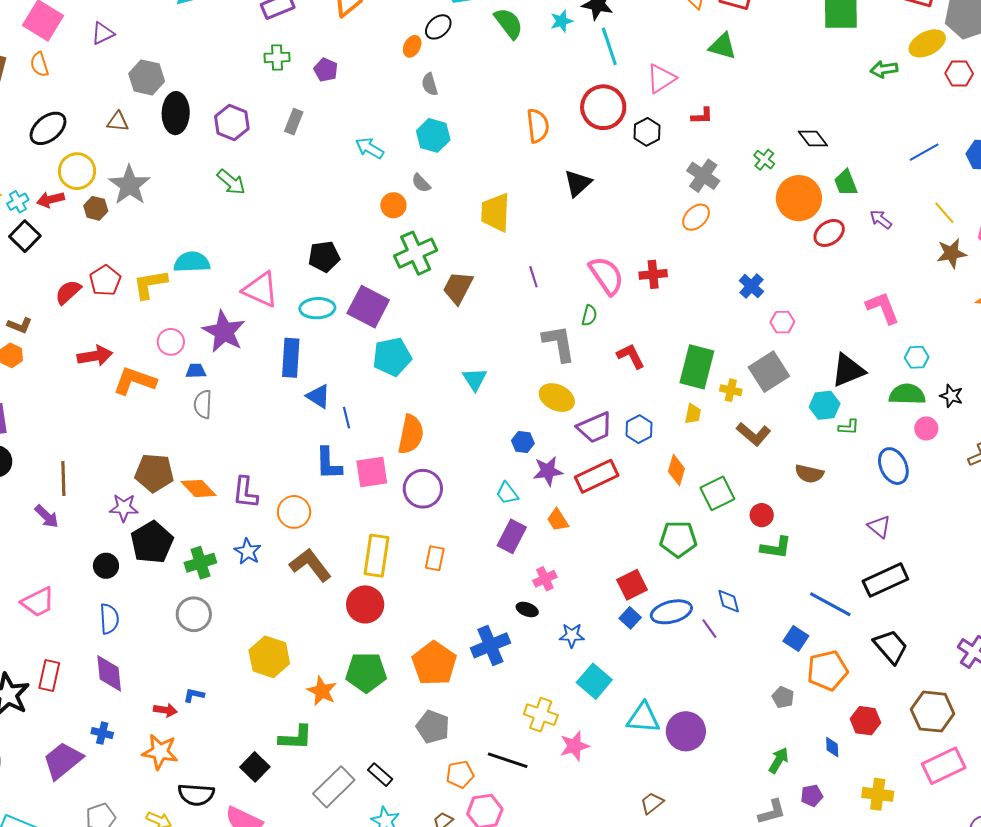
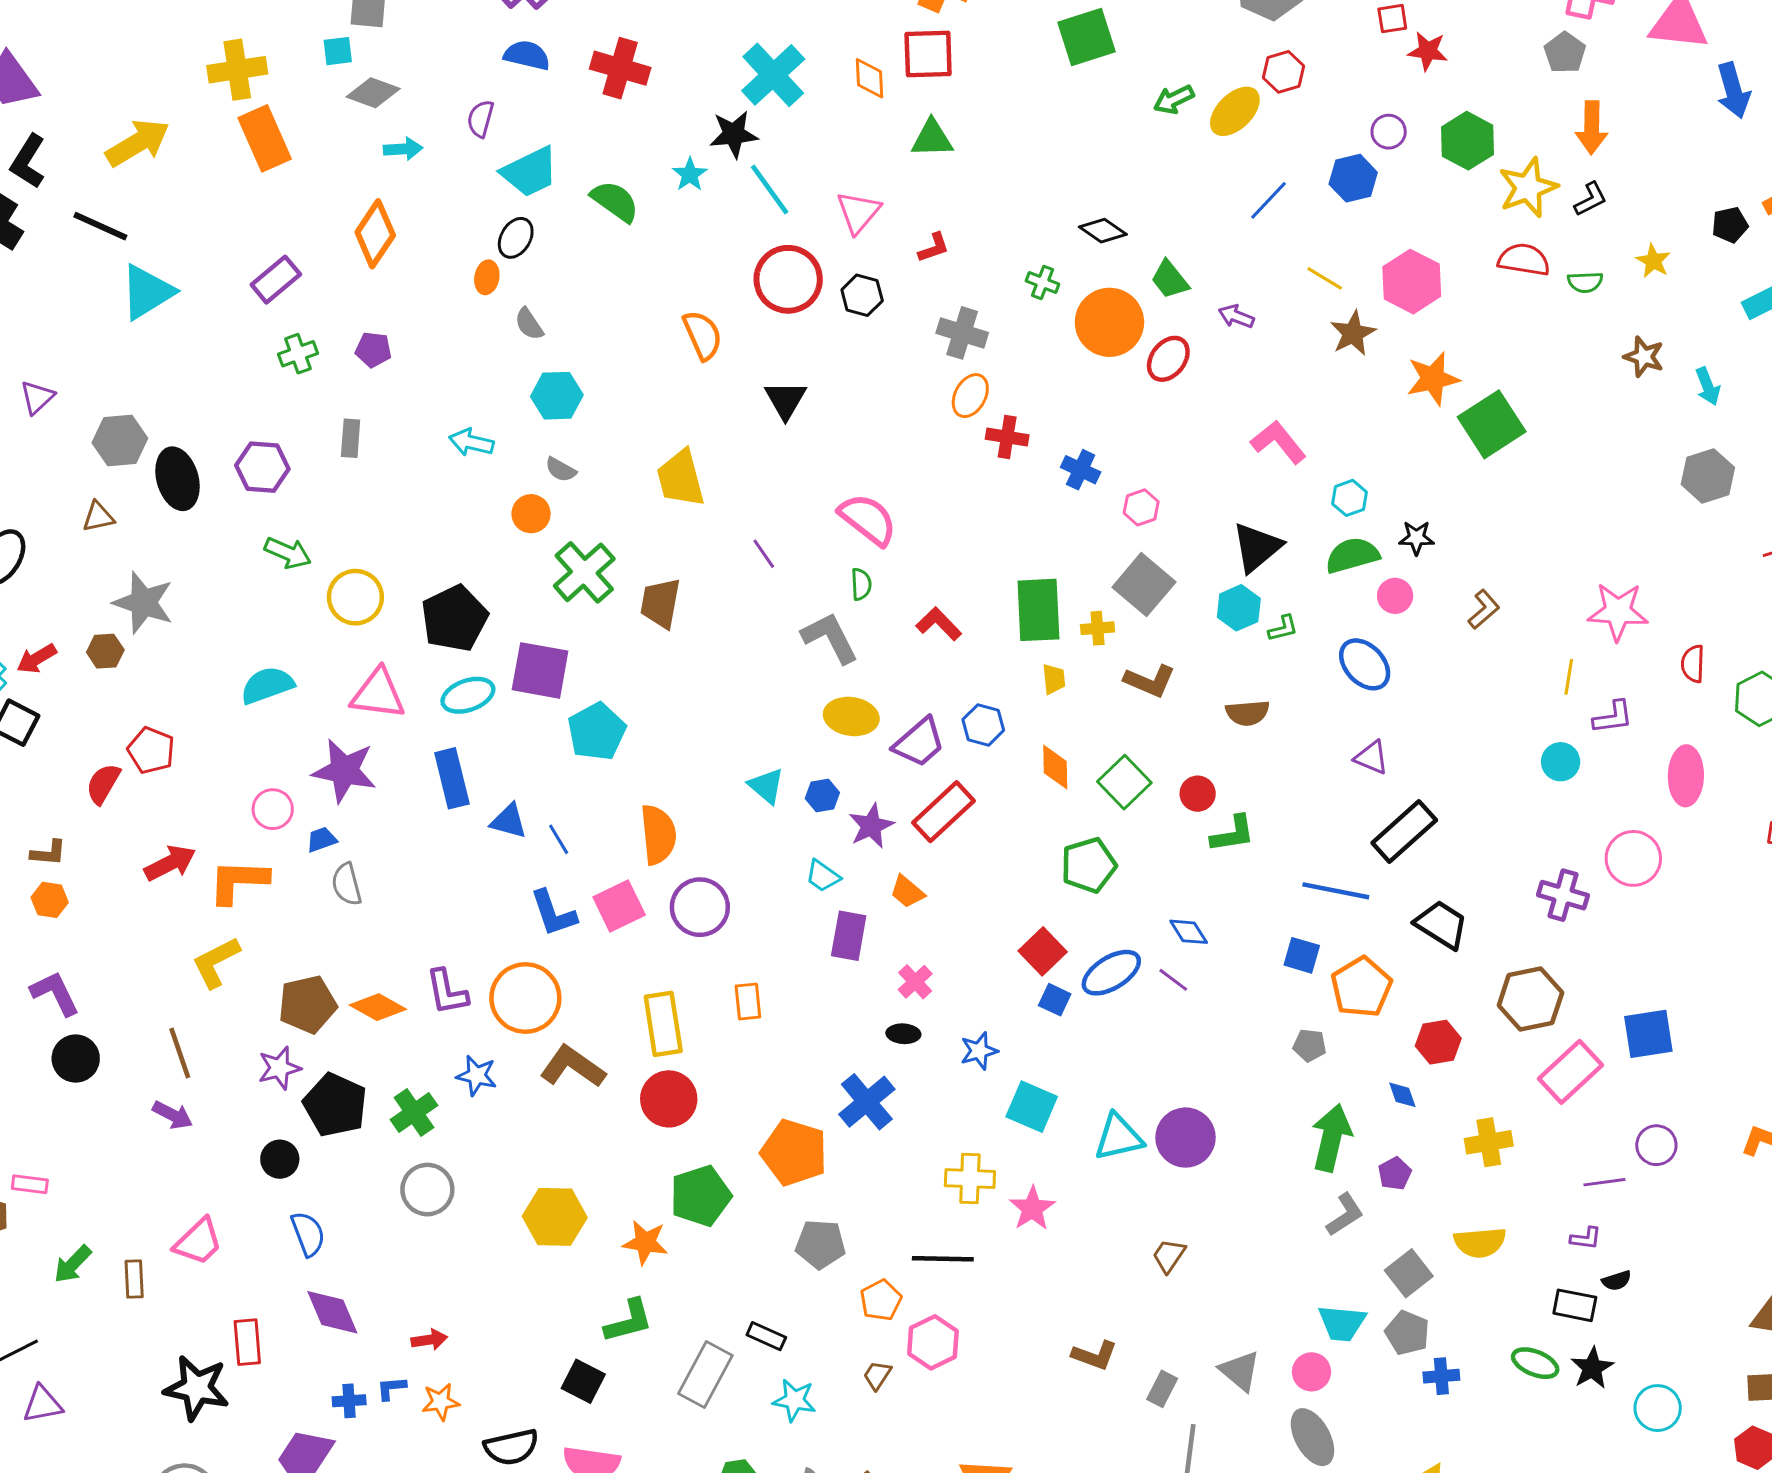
yellow ellipse: (927, 43) -> (1235, 111), moved
yellow circle: (77, 171) -> (355, 597), moved
black pentagon: (324, 257) -> (454, 618), size x1.4
red cross: (653, 274) -> (1007, 437), moved, turned 32
yellow L-shape: (150, 284) -> (216, 962), moved
cyan triangle: (475, 379) -> (766, 786), moved
orange circle: (294, 512) -> (525, 998), size x1.4
blue L-shape: (194, 695) -> (391, 1388), moved
orange star: (160, 752) -> (440, 1402), size x0.7
green arrow: (779, 760) -> (1331, 1138), size x1.6

